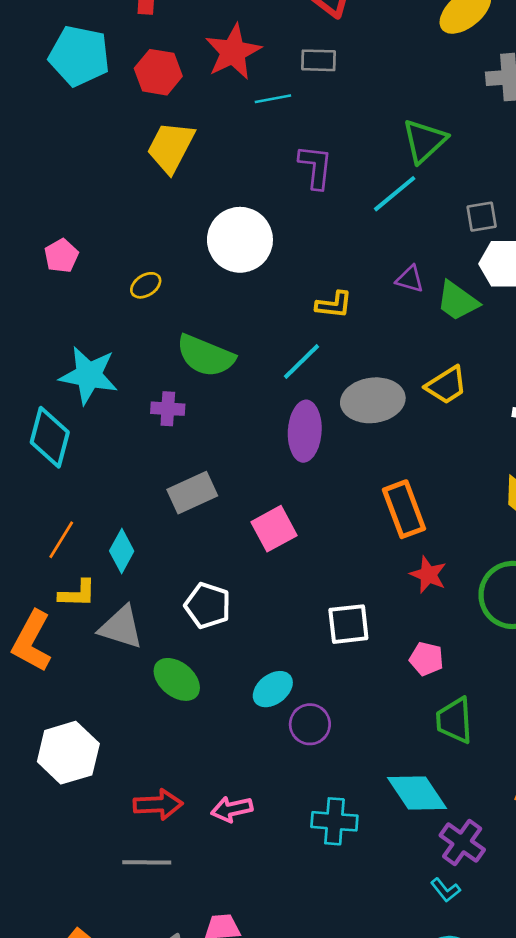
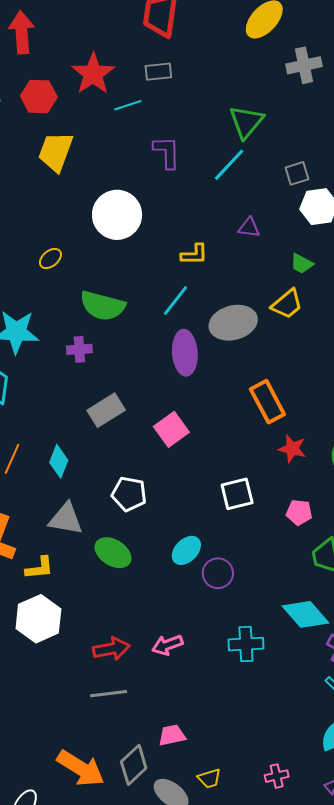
green trapezoid: (457, 301) -> (302, 264), moved, size x0.7
yellow L-shape: (77, 594) -> (39, 568), moved

